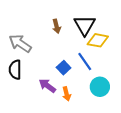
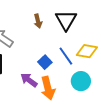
yellow diamond: (98, 40) -> (87, 51), moved
orange arrow: (67, 94) -> (48, 88), size x1.6

